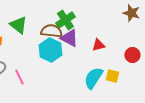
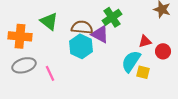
green cross: (65, 20) -> (112, 17), moved
red triangle: (98, 45) -> (145, 41), moved
cyan semicircle: (93, 78) -> (131, 61), moved

